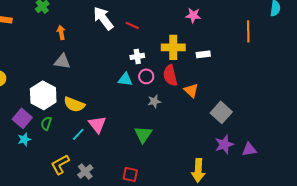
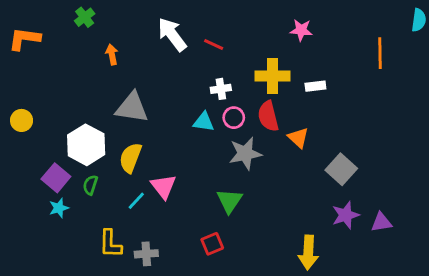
gray triangle: (62, 61) -> (132, 108), moved, size x1.4
gray star: (154, 101) -> (245, 153), size x1.6
yellow semicircle: (74, 104) -> (130, 158), turned 90
yellow L-shape: (60, 164) -> (110, 244), turned -60
gray cross: (85, 171) -> (146, 254), turned 35
red square: (130, 174) -> (212, 244), moved, turned -35

